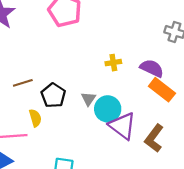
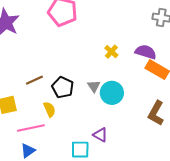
yellow cross: (113, 63) -> (111, 52), turned -32
purple triangle: (122, 126) -> (100, 135), moved, size x0.6

